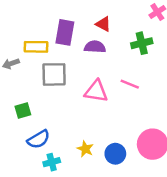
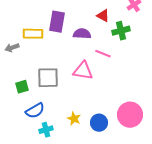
red triangle: (103, 24) -> (103, 16), moved
gray square: (54, 74) -> (48, 78), moved
pink line: (130, 84) -> (103, 54), moved

